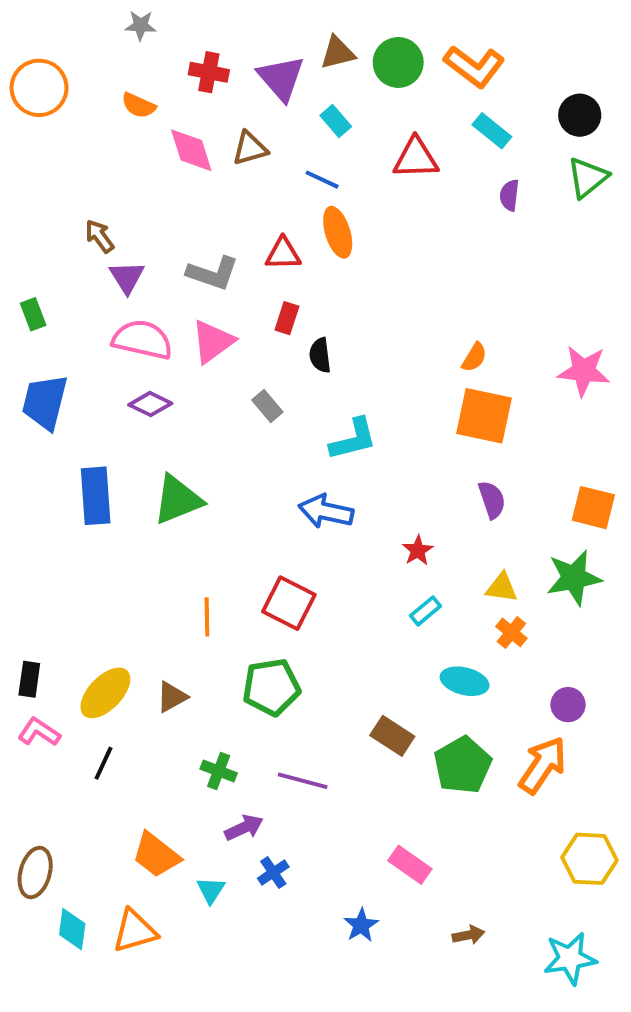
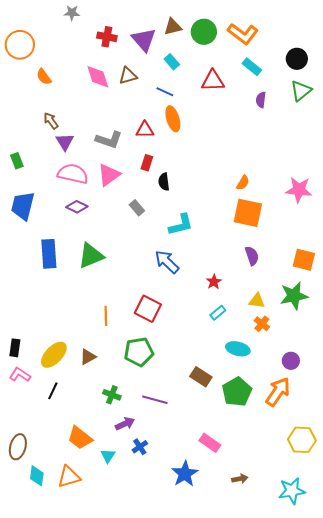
orange semicircle: (139, 105) -> (44, 77), moved, turned 30
blue arrow: (326, 511) -> (167, 262), turned 32
blue star: (361, 925) -> (185, 474), size x1.5

